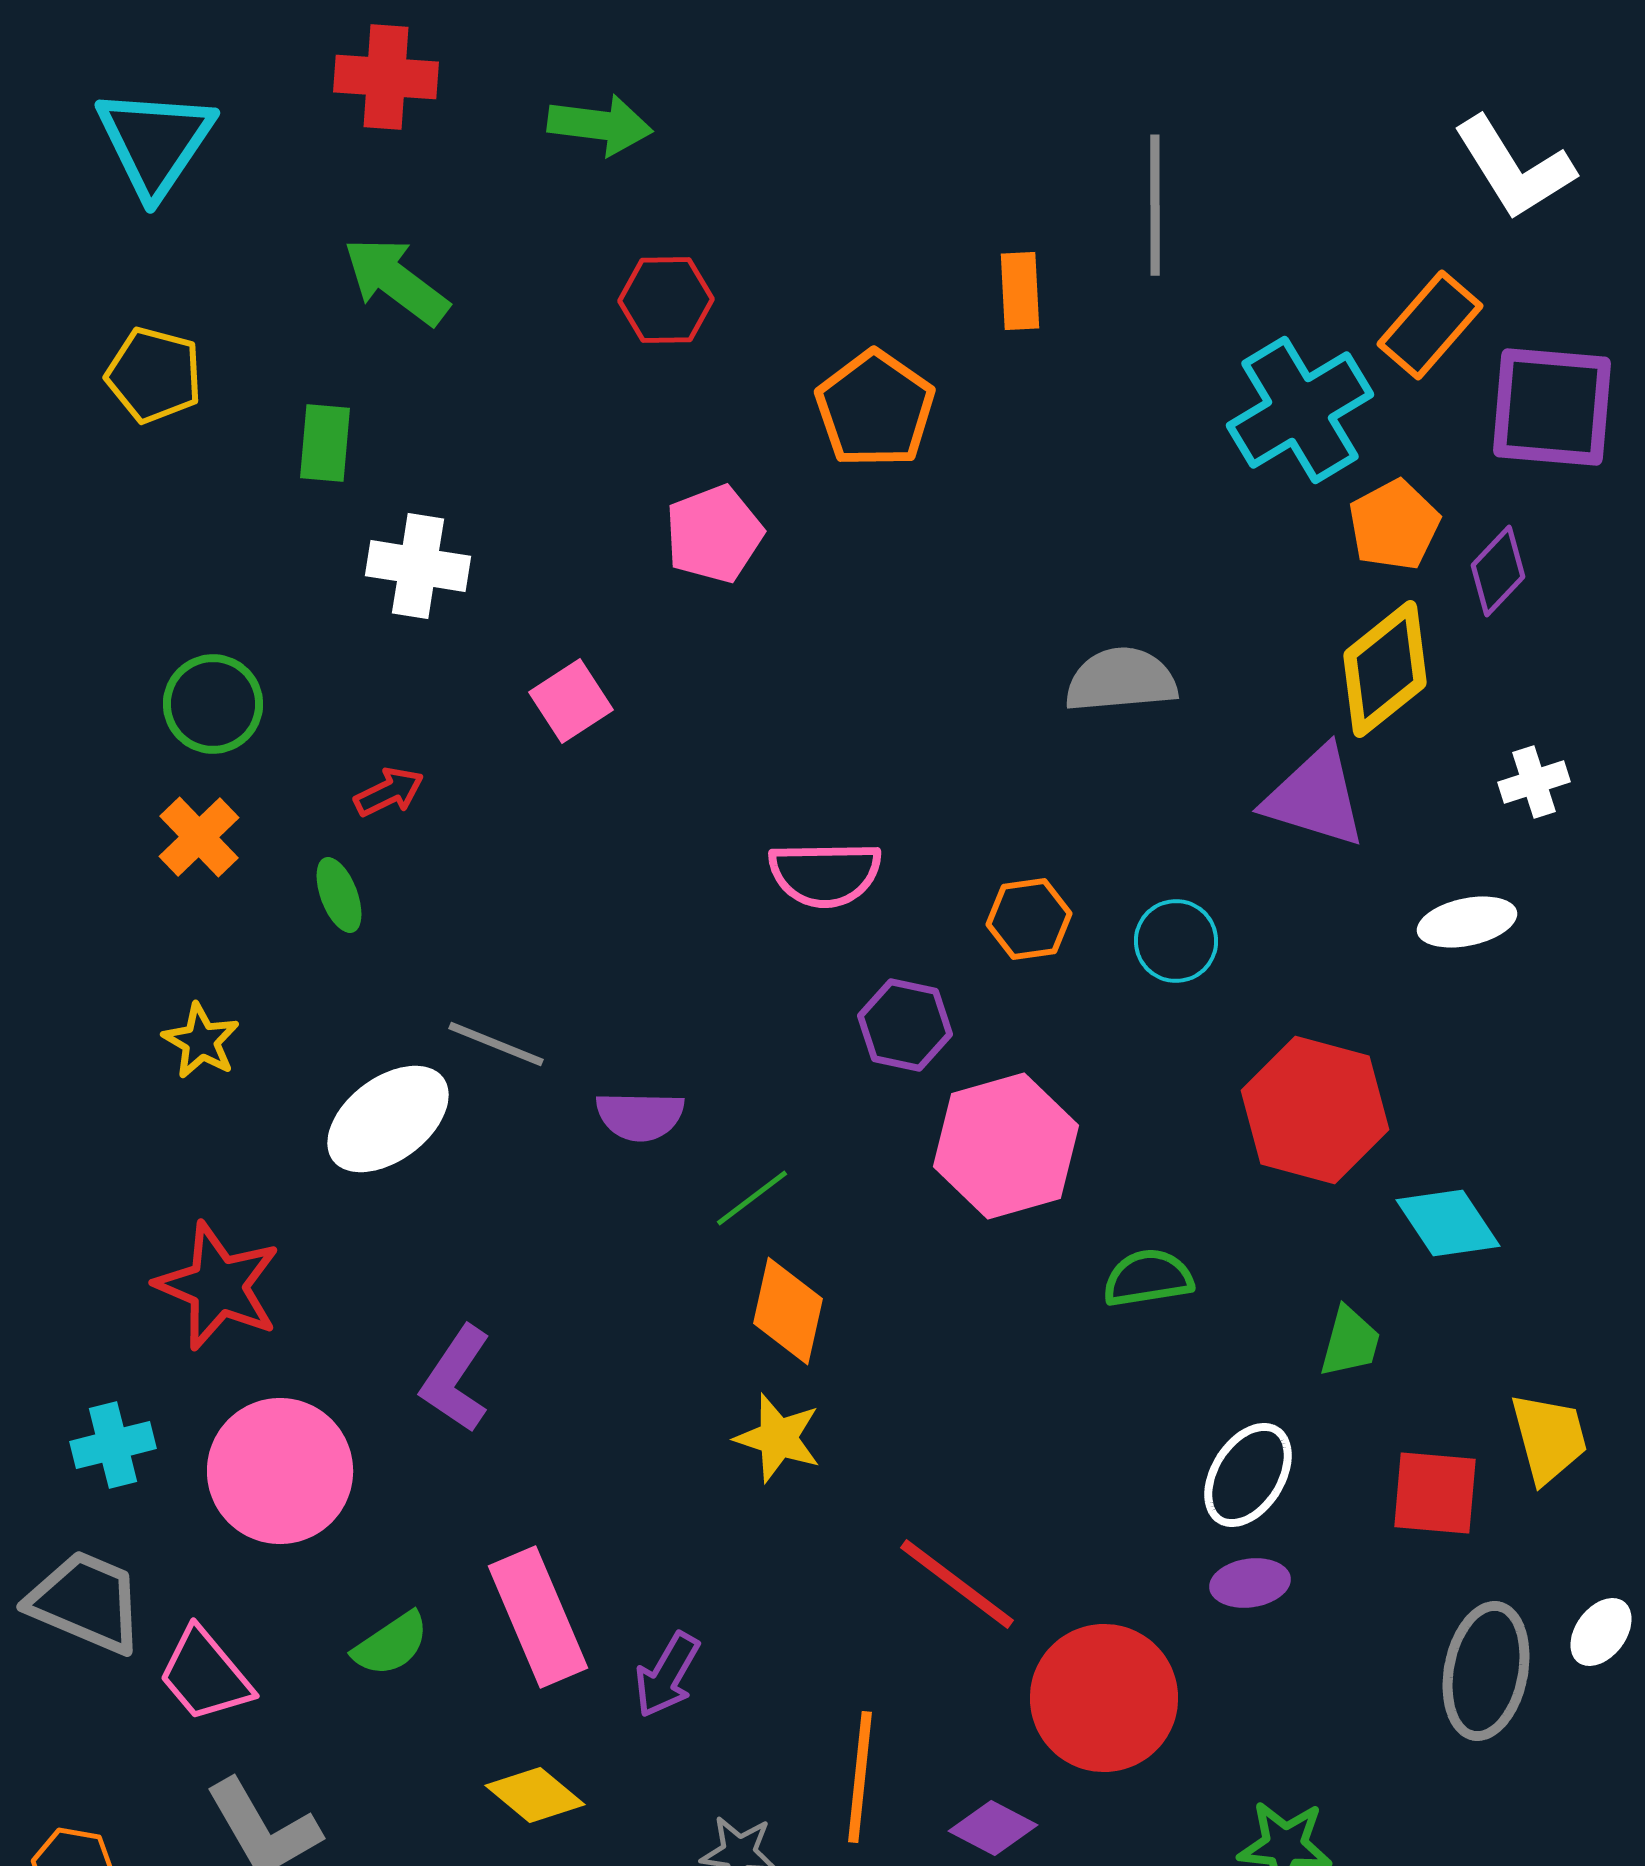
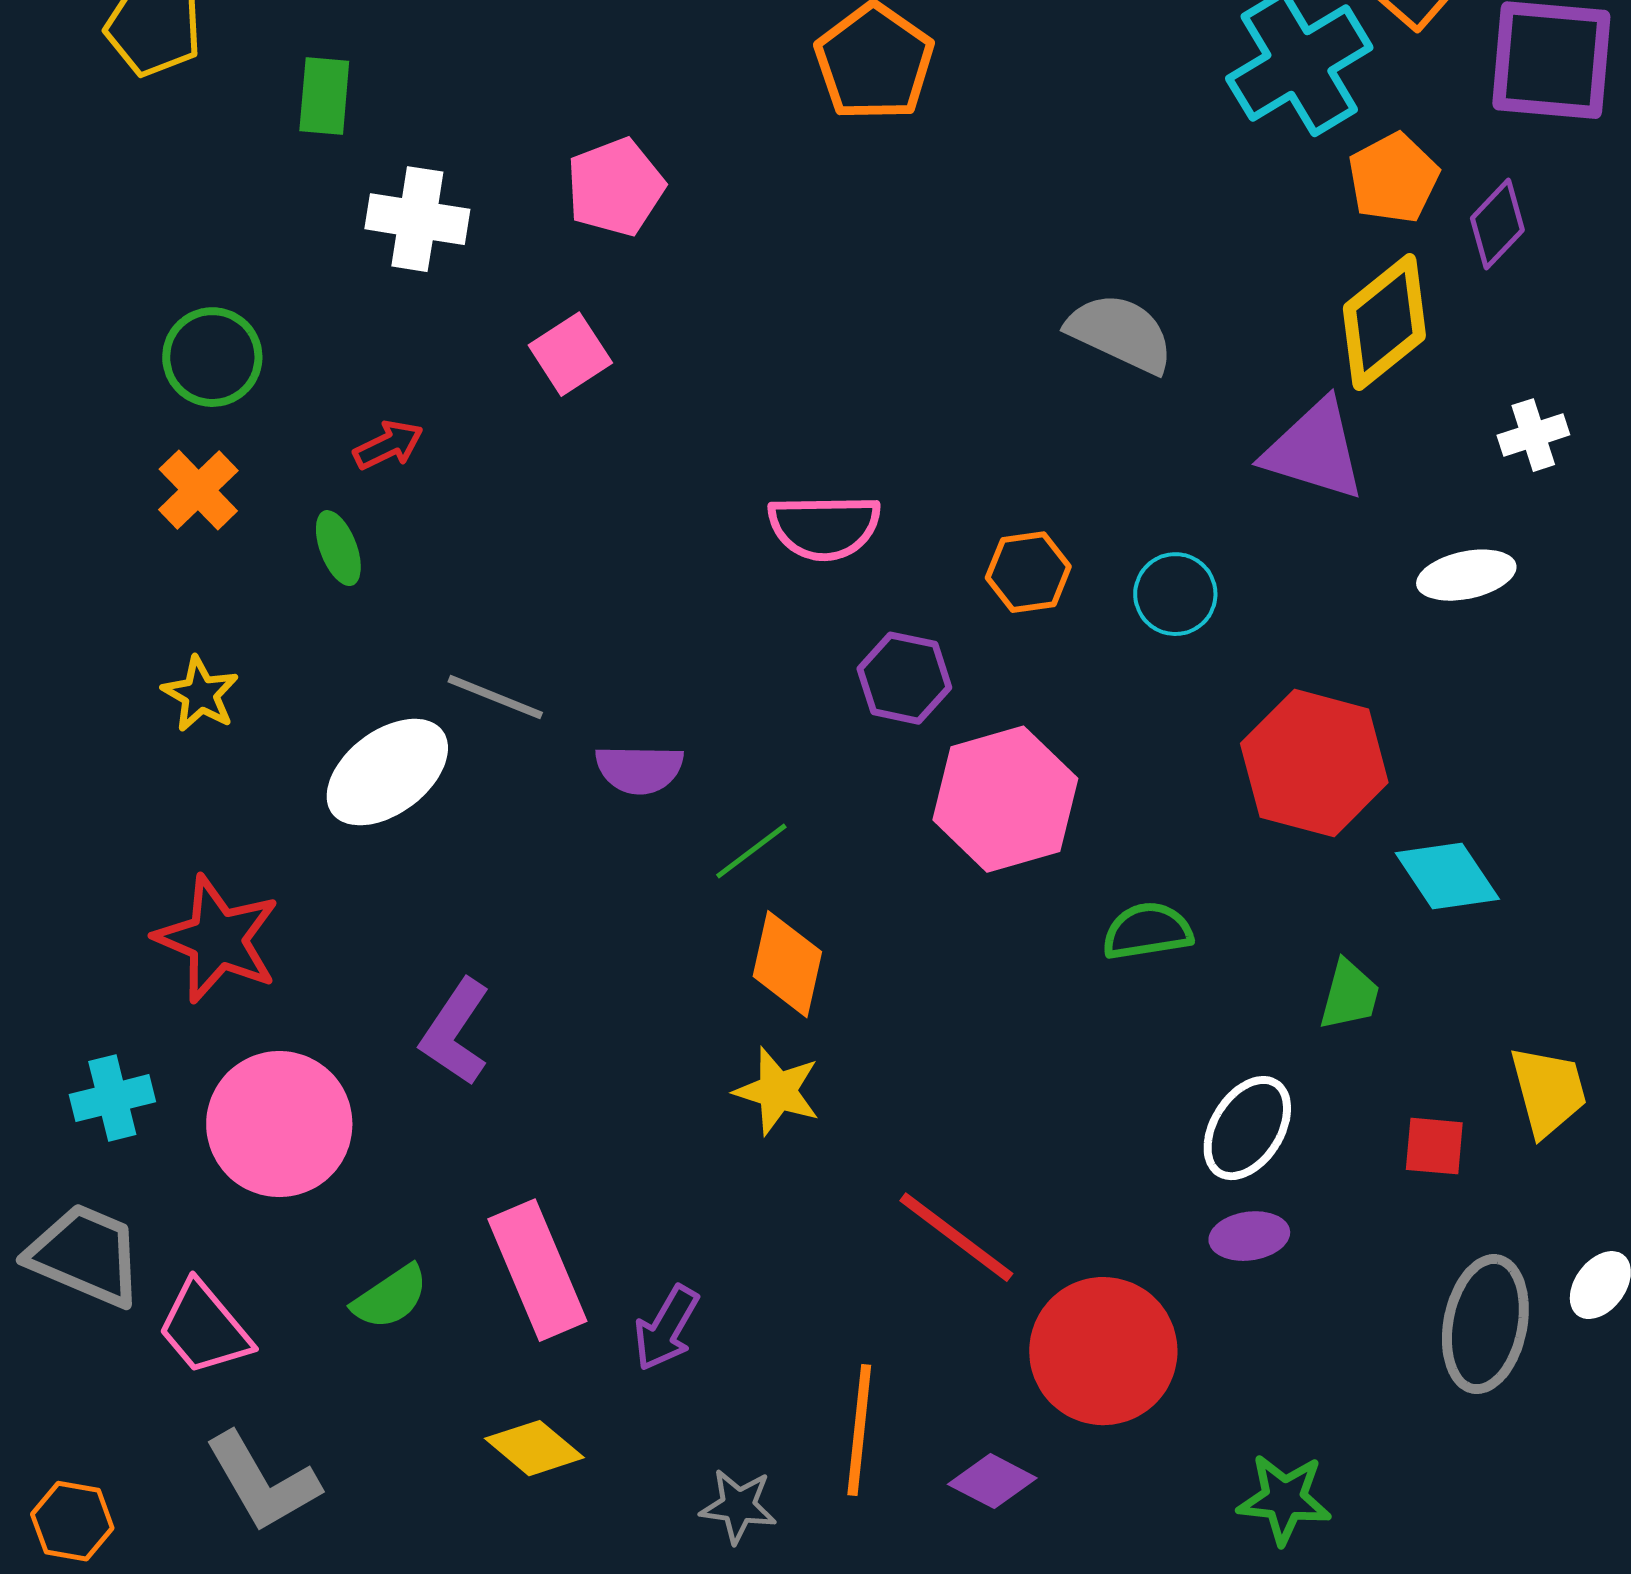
pink pentagon: (714, 534) -> (615, 187), moved
gray semicircle: (1121, 680) -> (1120, 333), turned 30
red square: (1435, 1493) -> (1434, 1146), size x0.7

